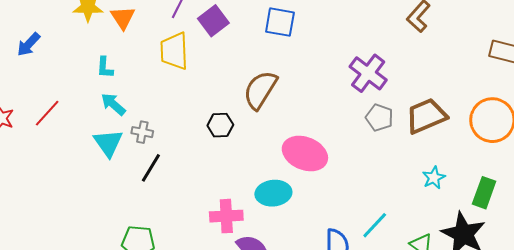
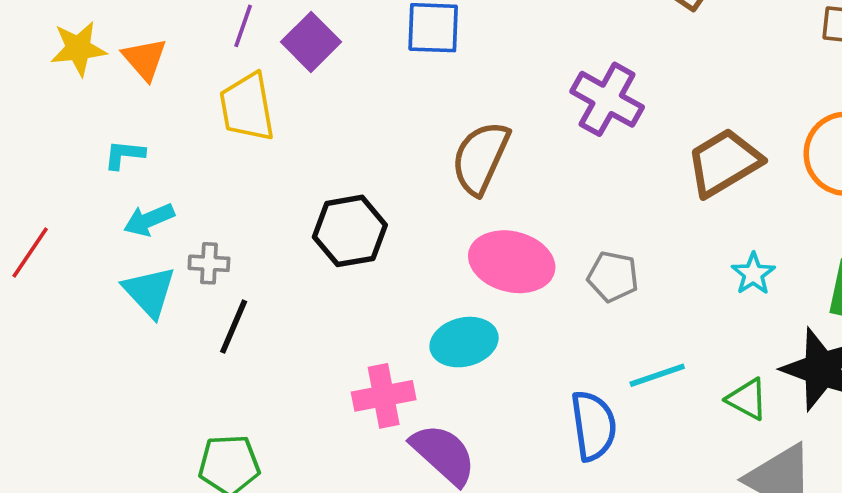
cyan L-shape: (105, 68) -> (124, 155), turned 100
brown semicircle: (260, 90) -> (480, 158), moved
cyan arrow: (113, 104) -> (149, 220), turned -56
gray pentagon: (379, 118) -> (613, 277), moved
black hexagon: (220, 125) -> (350, 231), size x1.5
cyan line: (375, 225) -> (657, 375), turned 36

